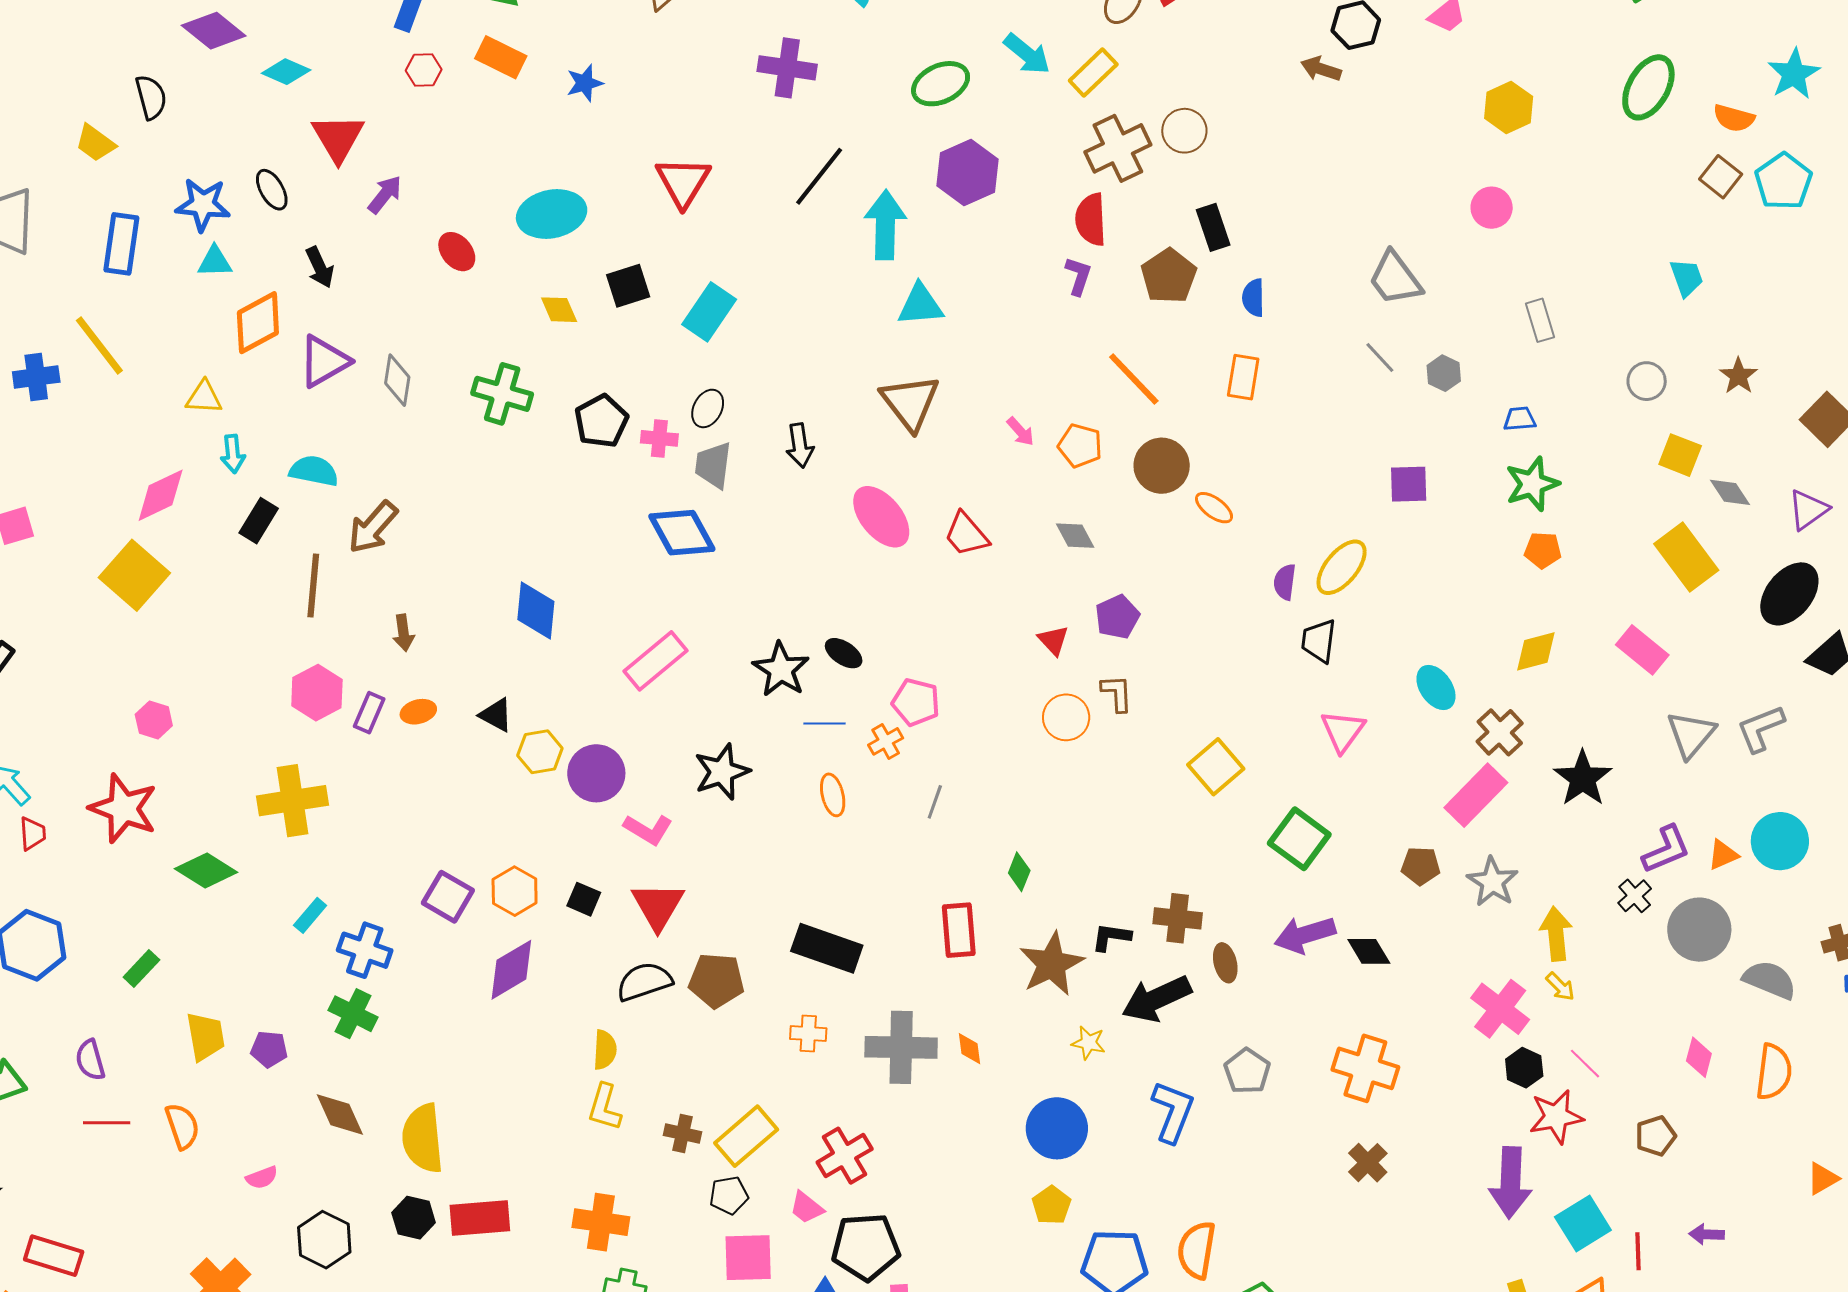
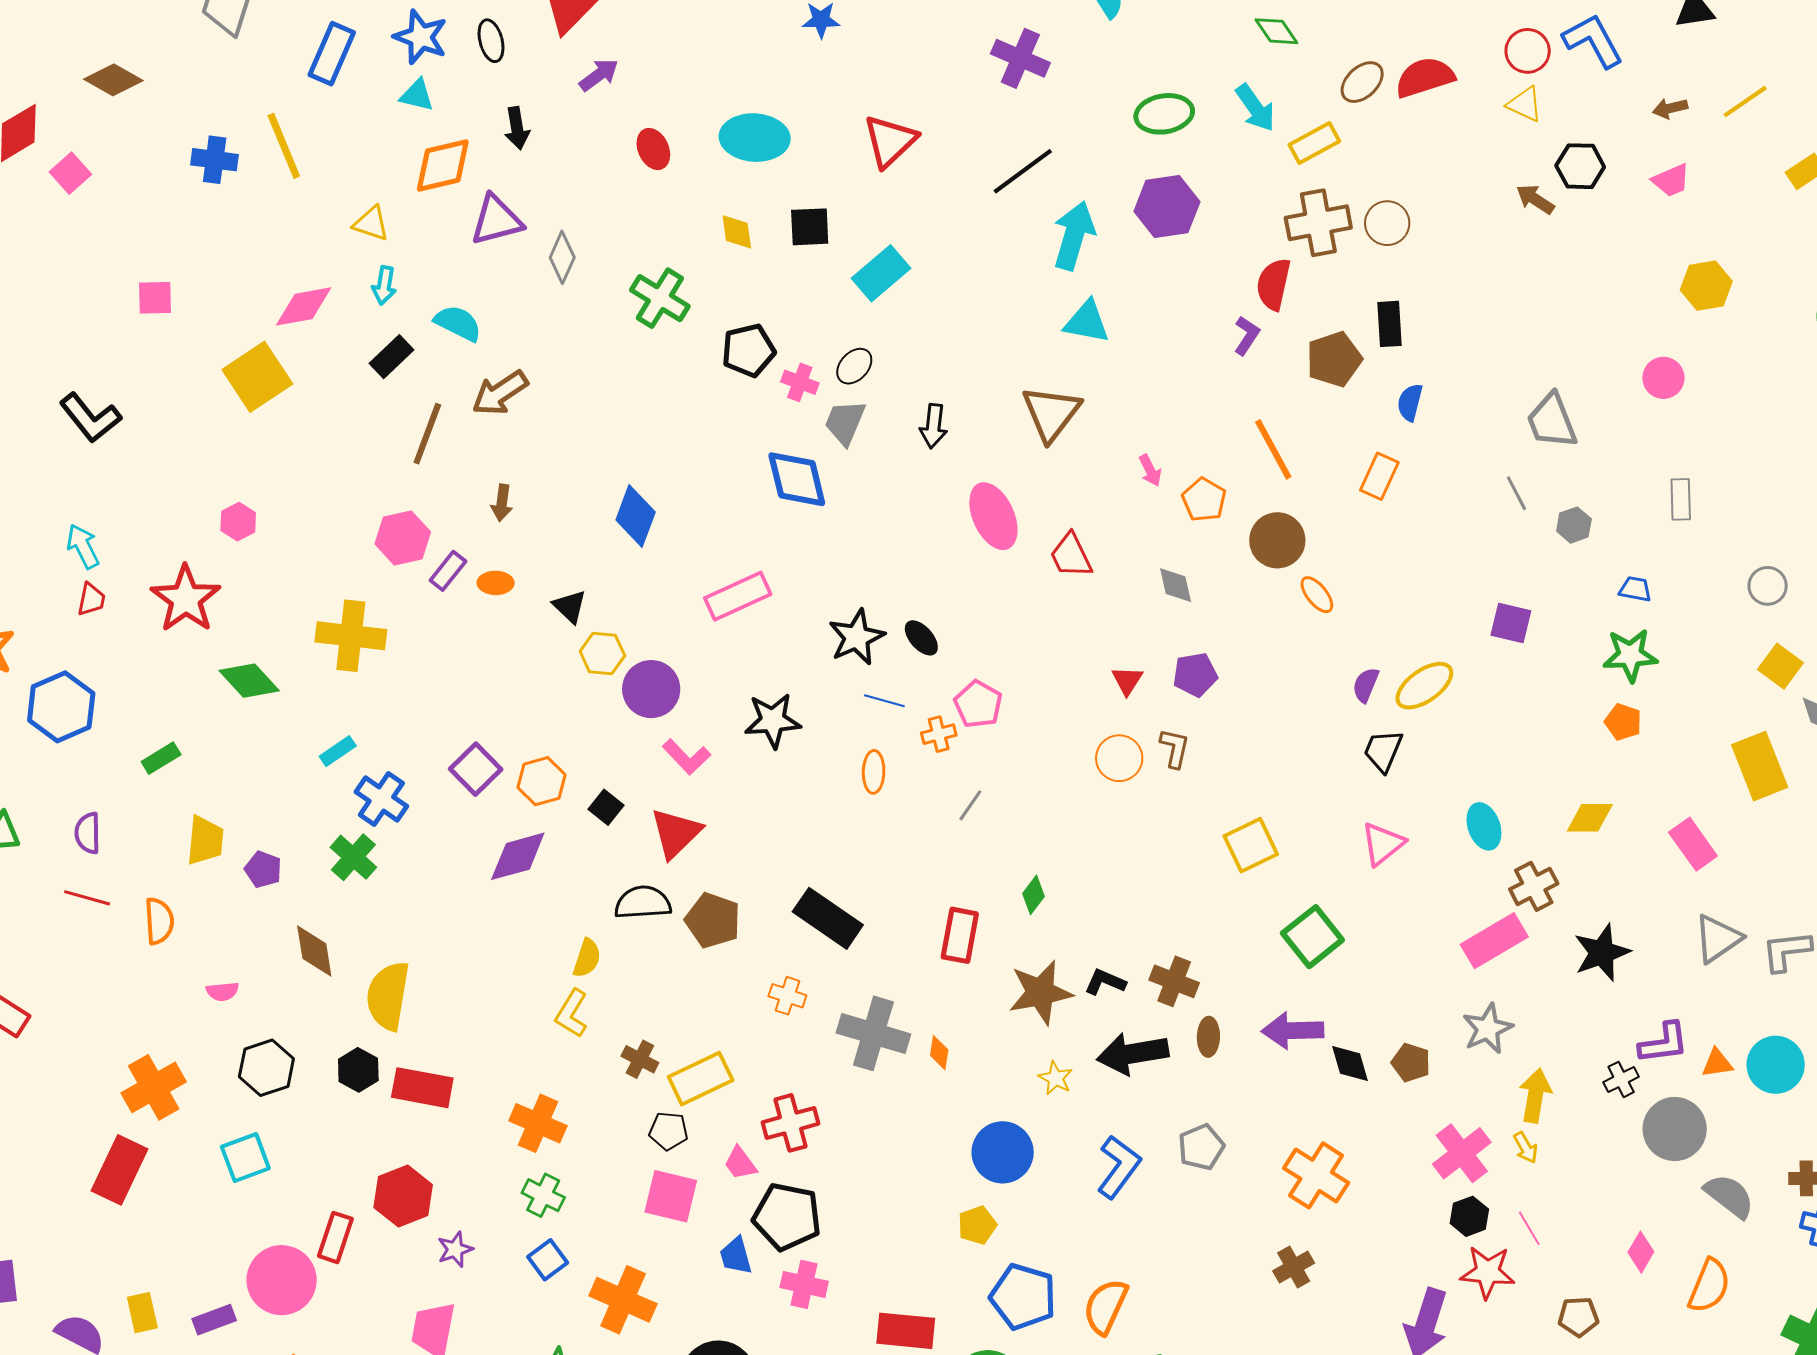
brown pentagon: (1421, 866) -> (1411, 1063), moved

